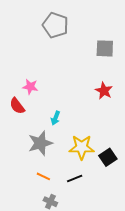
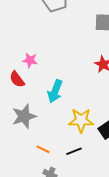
cyan arrow: (55, 118) -> (55, 91), size x1.6
gray star: (40, 143) -> (24, 116), moved

